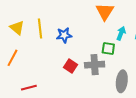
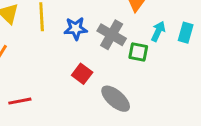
gray cross: (95, 65) -> (112, 35), moved, turned 30
gray ellipse: (122, 81) -> (116, 99), moved, turned -60

